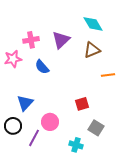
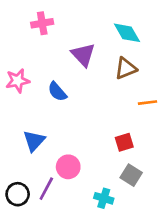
pink cross: (31, 40) -> (42, 23), moved
purple triangle: (61, 40) -> (83, 55), turned -30
red square: (82, 104) -> (124, 142), moved
black circle: (13, 126) -> (18, 194), moved

